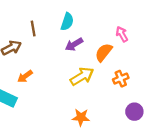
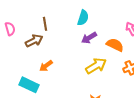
brown line: (33, 28) -> (45, 24), moved
orange semicircle: (104, 52) -> (115, 45), turned 78

